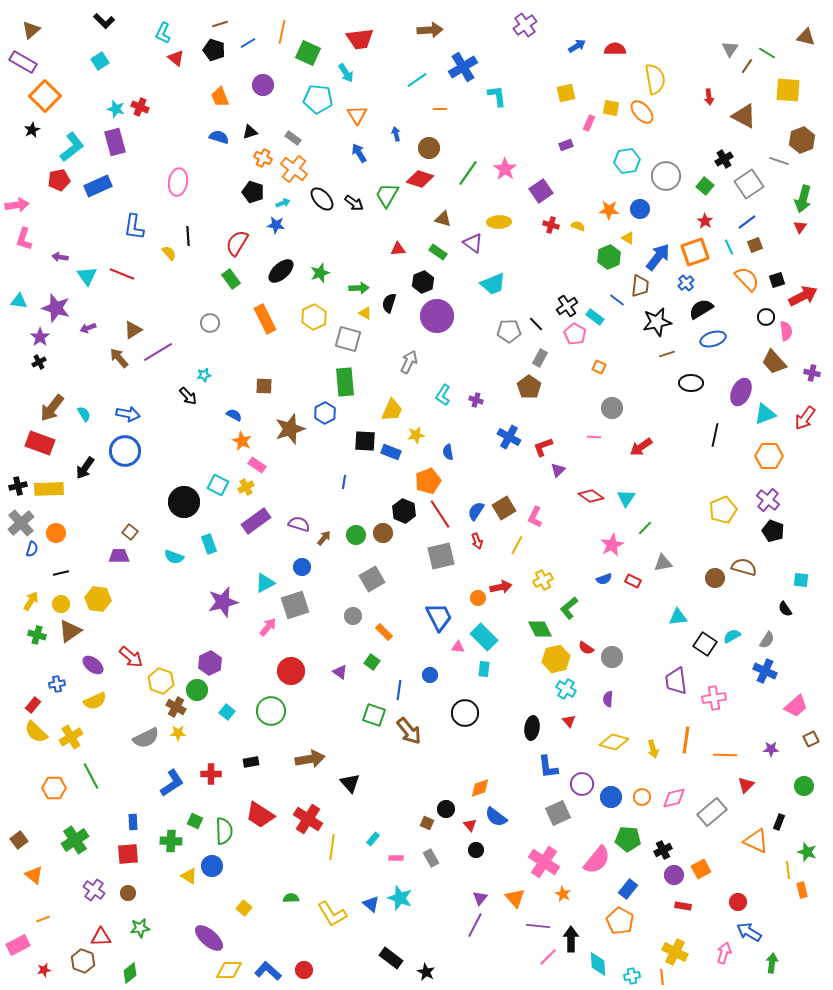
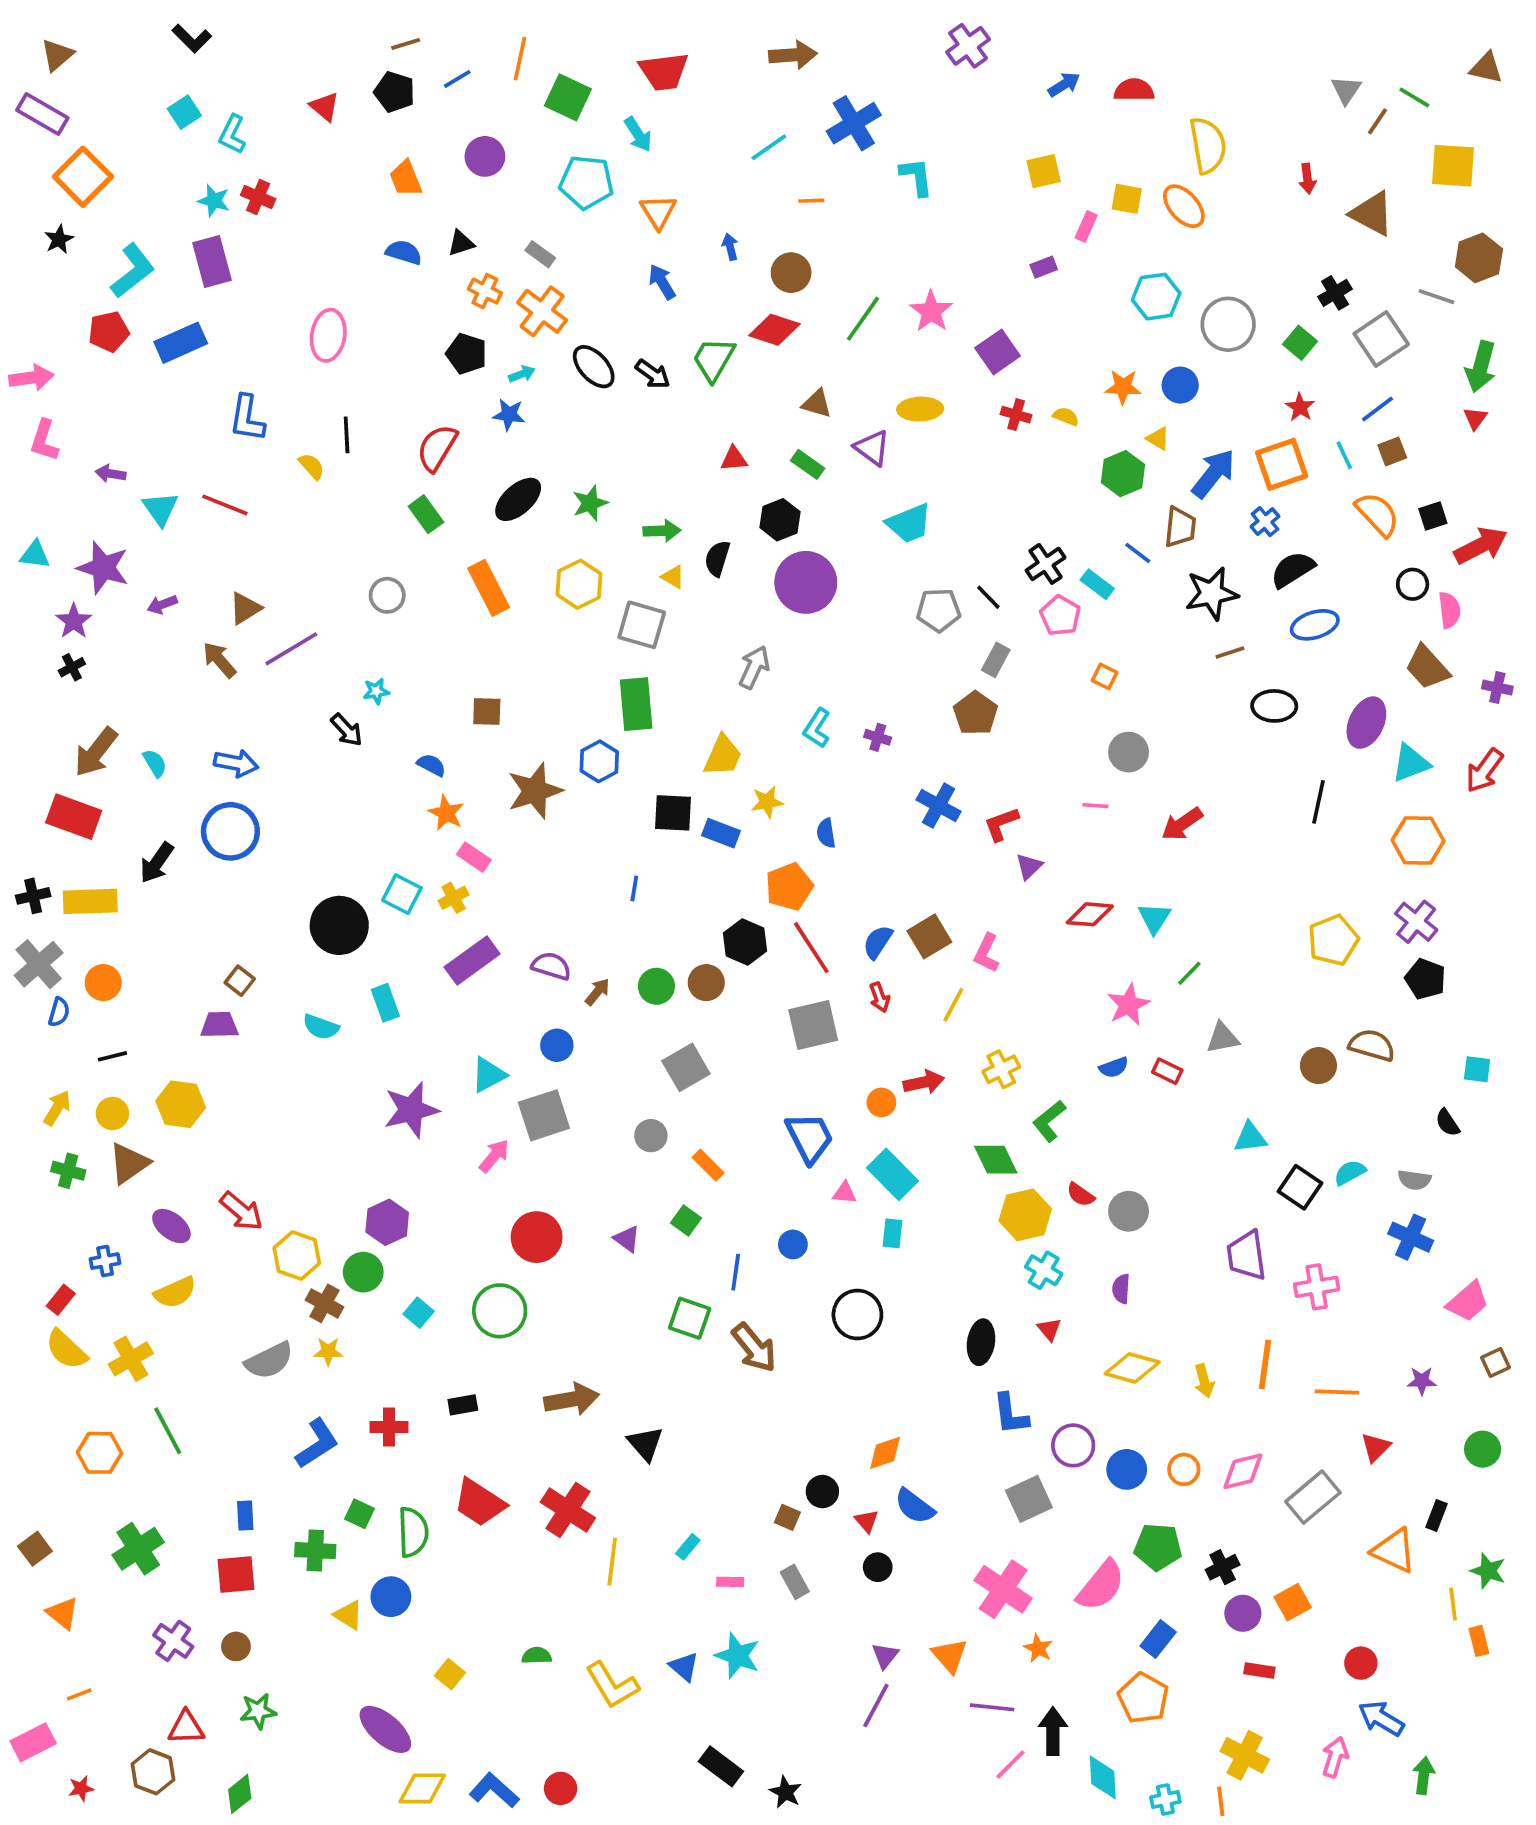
cyan L-shape: (163, 33) -> (232, 134), moved
red diamond: (591, 496) -> (1090, 914), turned -30
gray semicircle: (767, 640) -> (1414, 1180), turned 66

